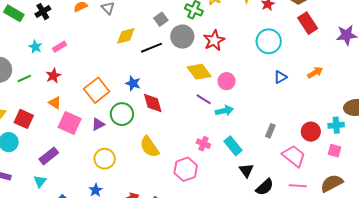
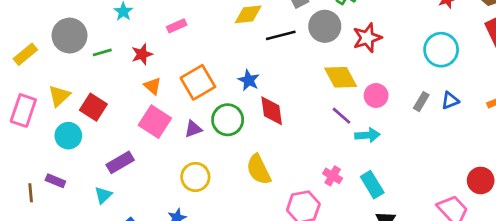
pink rectangle: (60, 47) -> (177, 26), moved
orange triangle: (55, 103) -> (153, 86), moved
gray rectangle: (270, 131) -> (421, 102), moved

